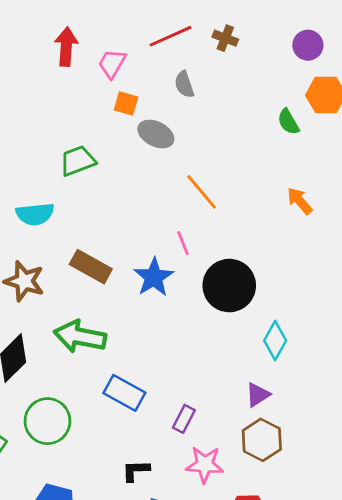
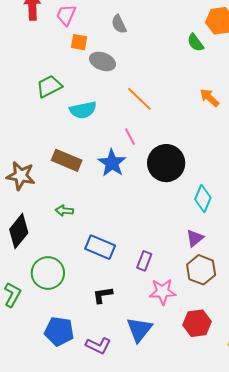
cyan semicircle: (35, 214) -> (83, 110), moved
green arrow: (80, 337) -> (64, 211), size x0.5
black L-shape: (136, 471) -> (103, 295), moved

